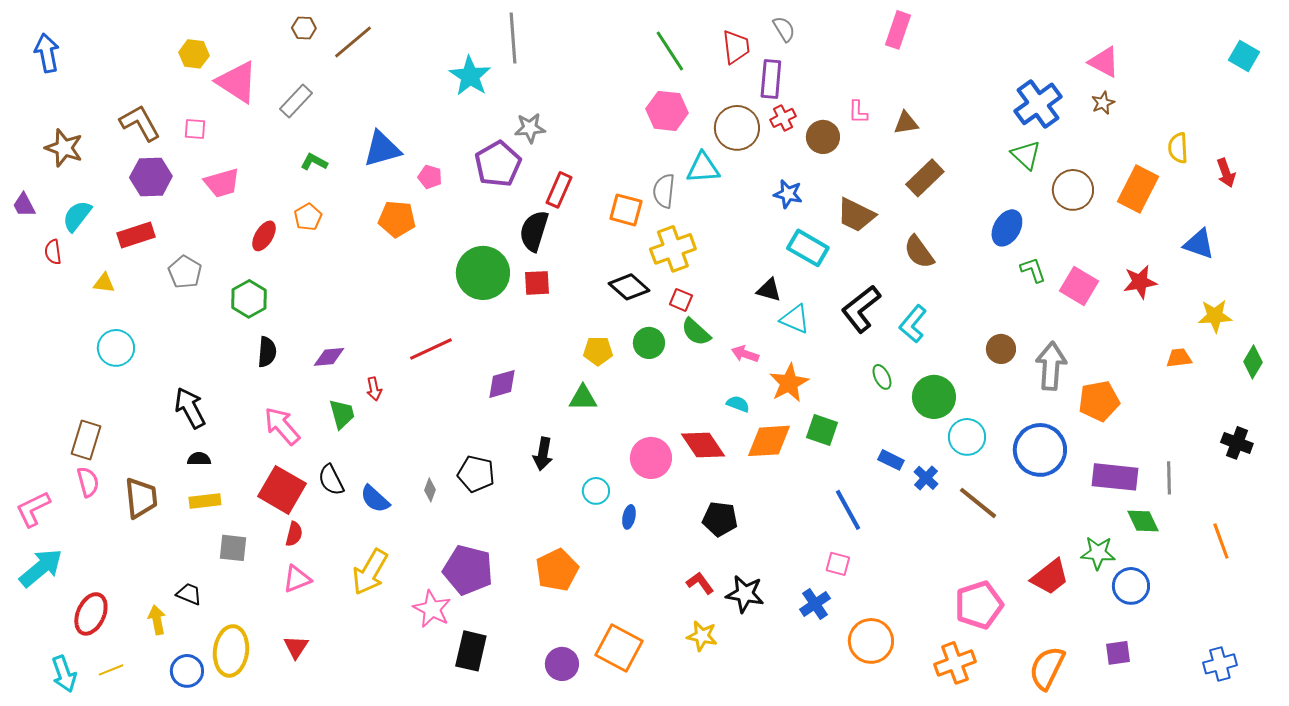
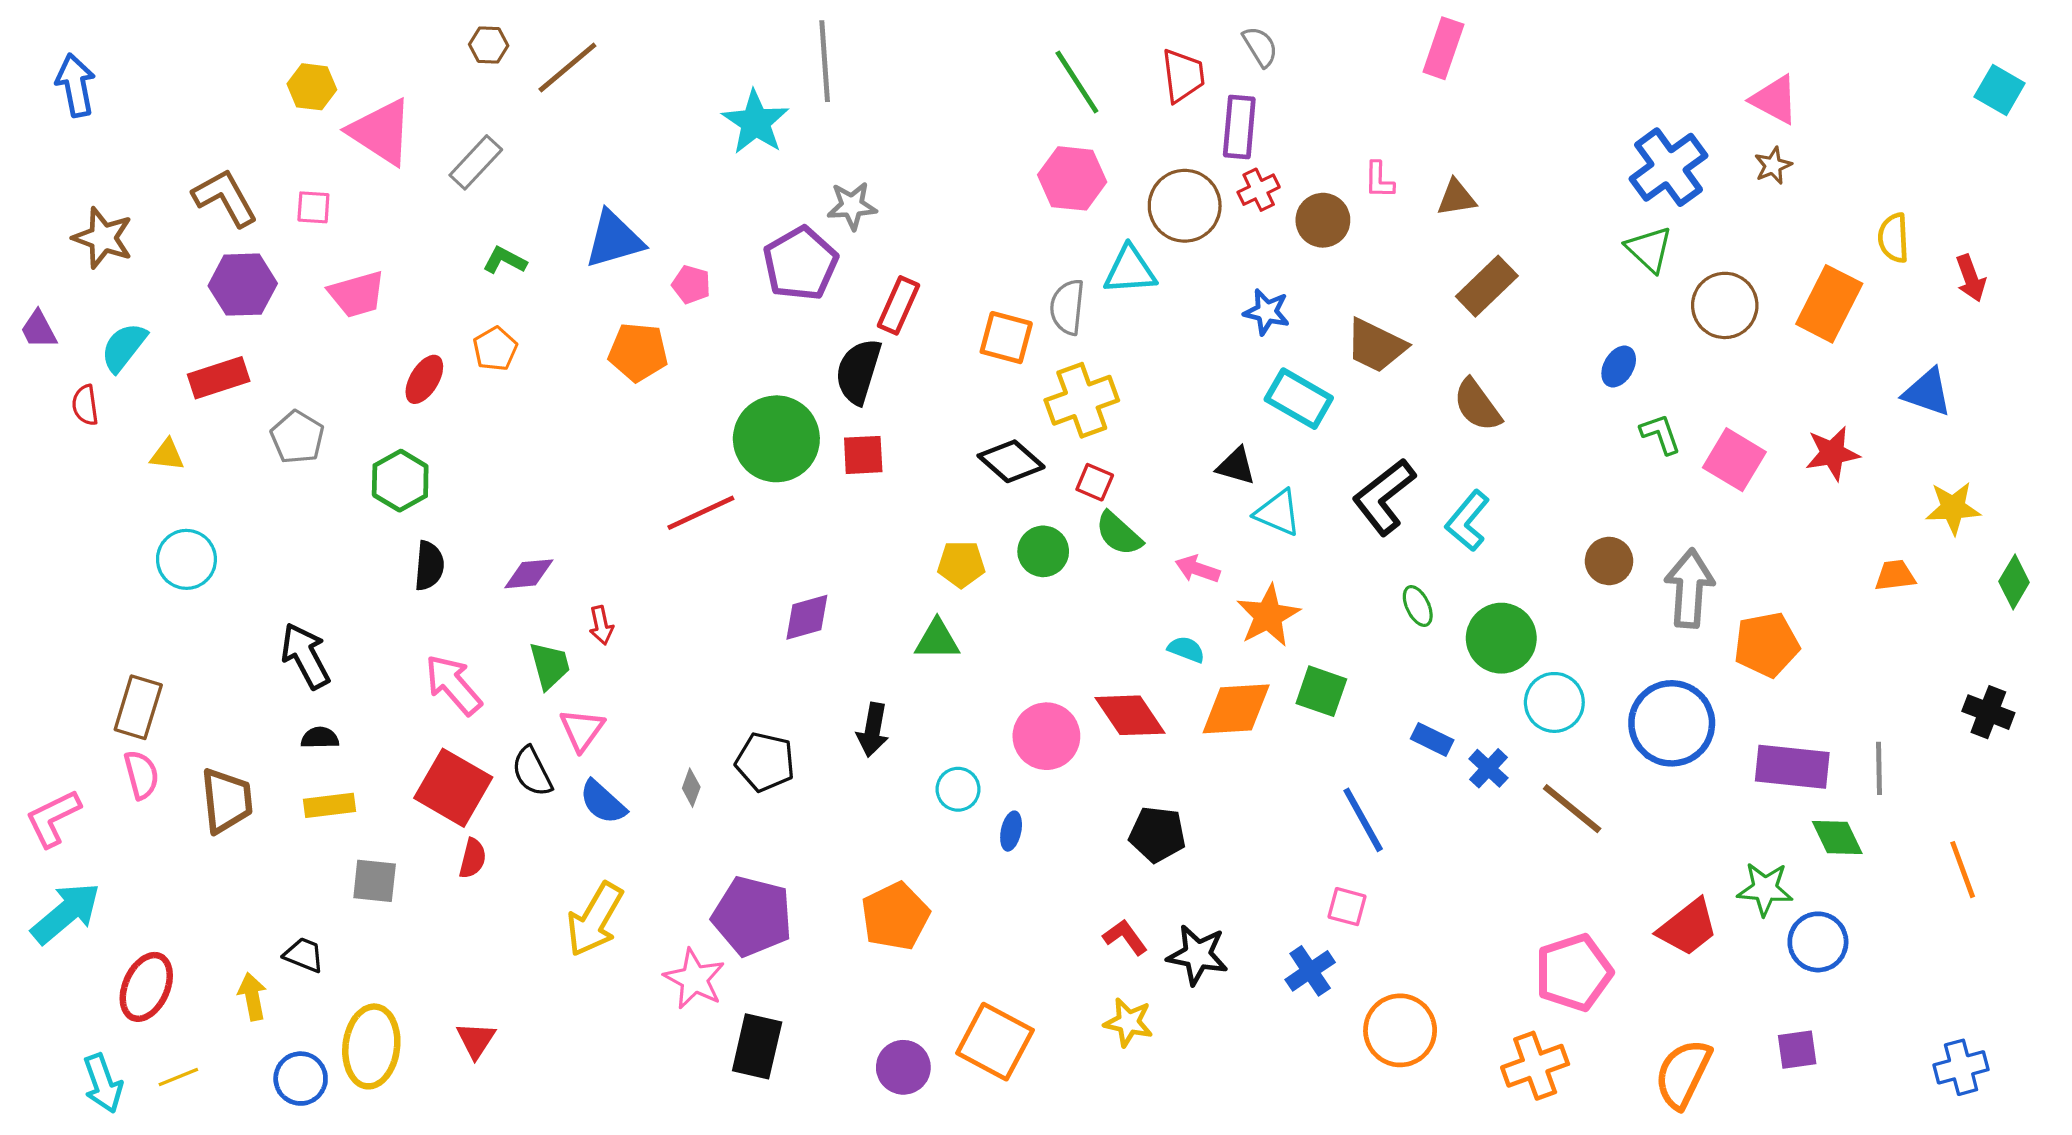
blue ellipse: (1007, 228) -> (1619, 366), size x0.7
red line: (431, 349) -> (701, 513), moved
pink triangle: (297, 579) -> (582, 730), moved, turned -32

